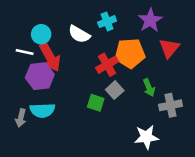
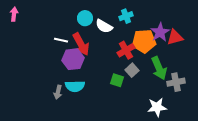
purple star: (150, 20) -> (160, 32), moved
cyan circle: (41, 34) -> (85, 18), moved
red triangle: (169, 48) -> (175, 37), turned 36
green arrow: (149, 88) -> (159, 68), size x1.6

